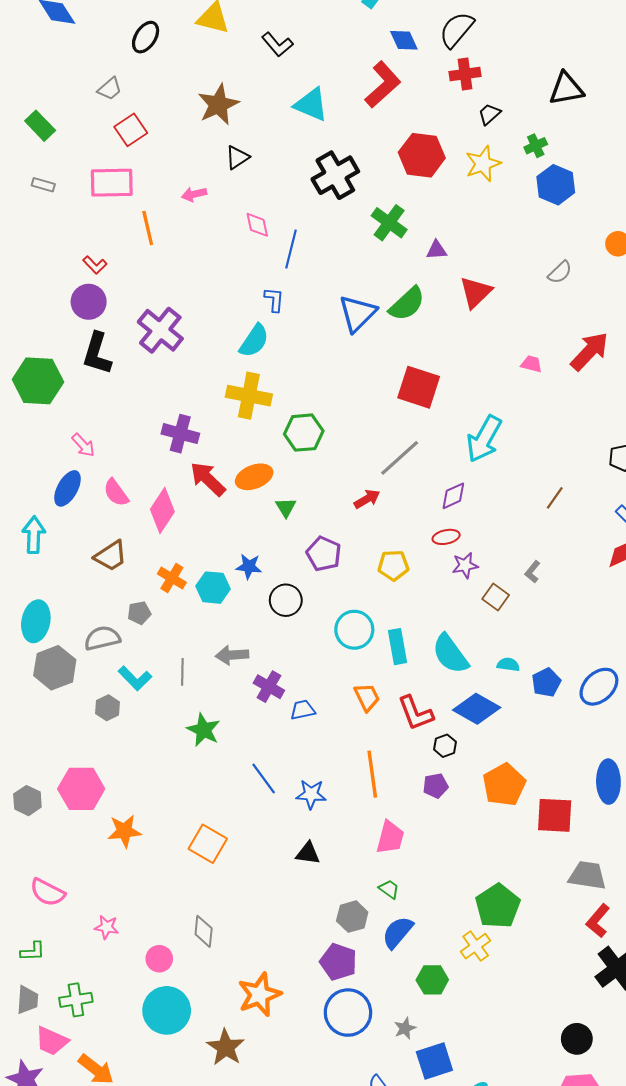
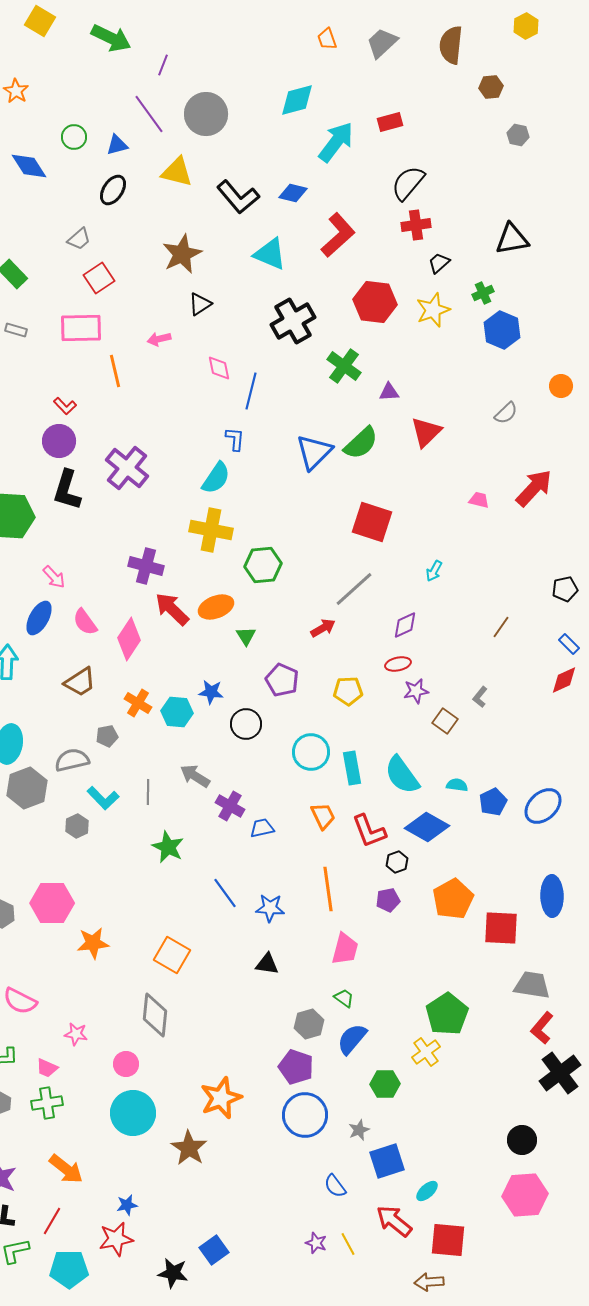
blue diamond: (404, 40) -> (293, 193), moved, turned -52
black L-shape: (277, 44) -> (238, 197), size x1.4
cyan arrow: (484, 439) -> (434, 571), size x0.5
gray arrow: (232, 655) -> (195, 776), turned 36
gray diamond: (204, 931) -> (155, 1015), moved, size x1.4
pink trapezoid: (52, 1041) -> (47, 1068), moved, size x0.7

